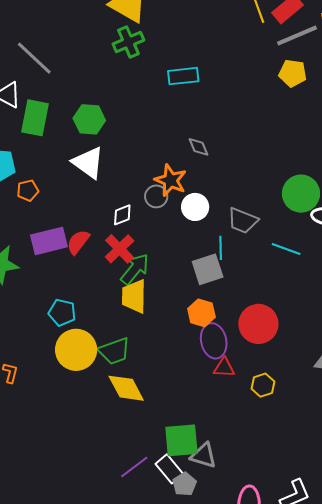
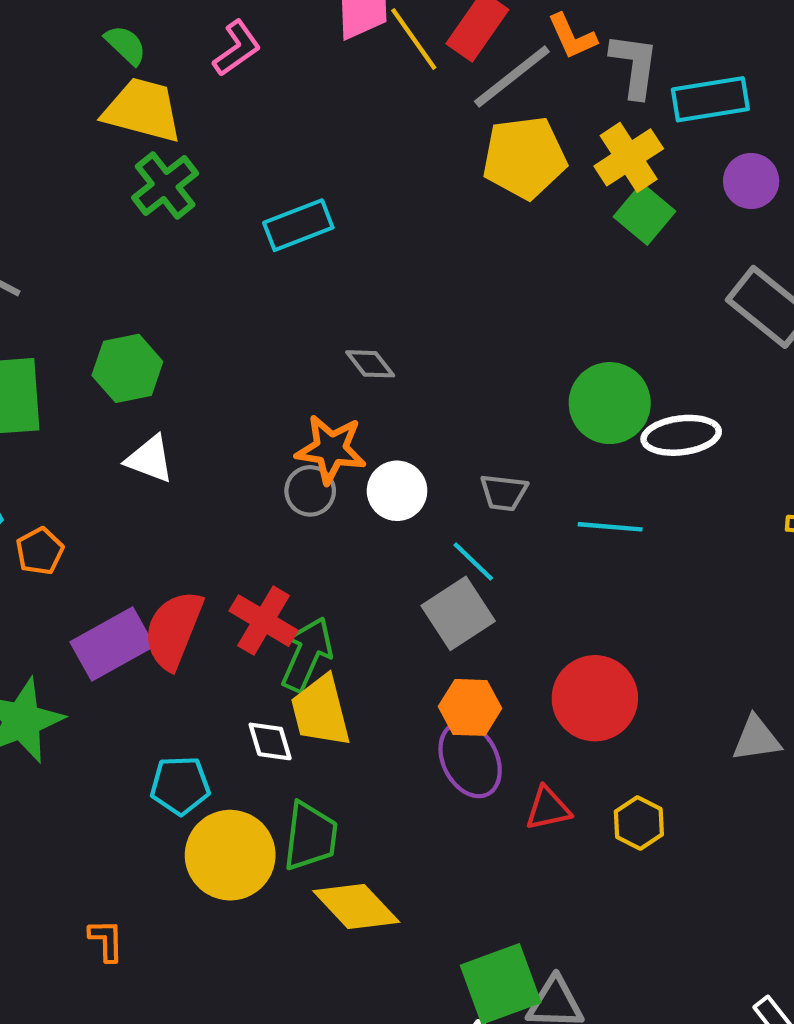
yellow pentagon: (293, 73) -> (524, 158), size x1.4
white triangle: (88, 163) -> (150, 459), size x0.7
white diamond: (122, 215) -> (270, 741), moved, turned -70
gray trapezoid: (243, 221) -> (504, 493), size x0.7
red semicircle: (78, 242) -> (173, 630), size x1.4
cyan line: (221, 248) -> (473, 562), turned -30
purple ellipse: (214, 341) -> (470, 760), moved
green trapezoid: (114, 351) -> (310, 836), turned -48

